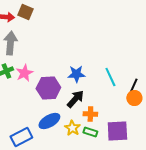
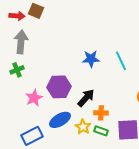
pink star: (24, 73) -> (34, 98), moved
blue star: (76, 74) -> (91, 59), moved
cyan line: (110, 77) -> (121, 61), moved

